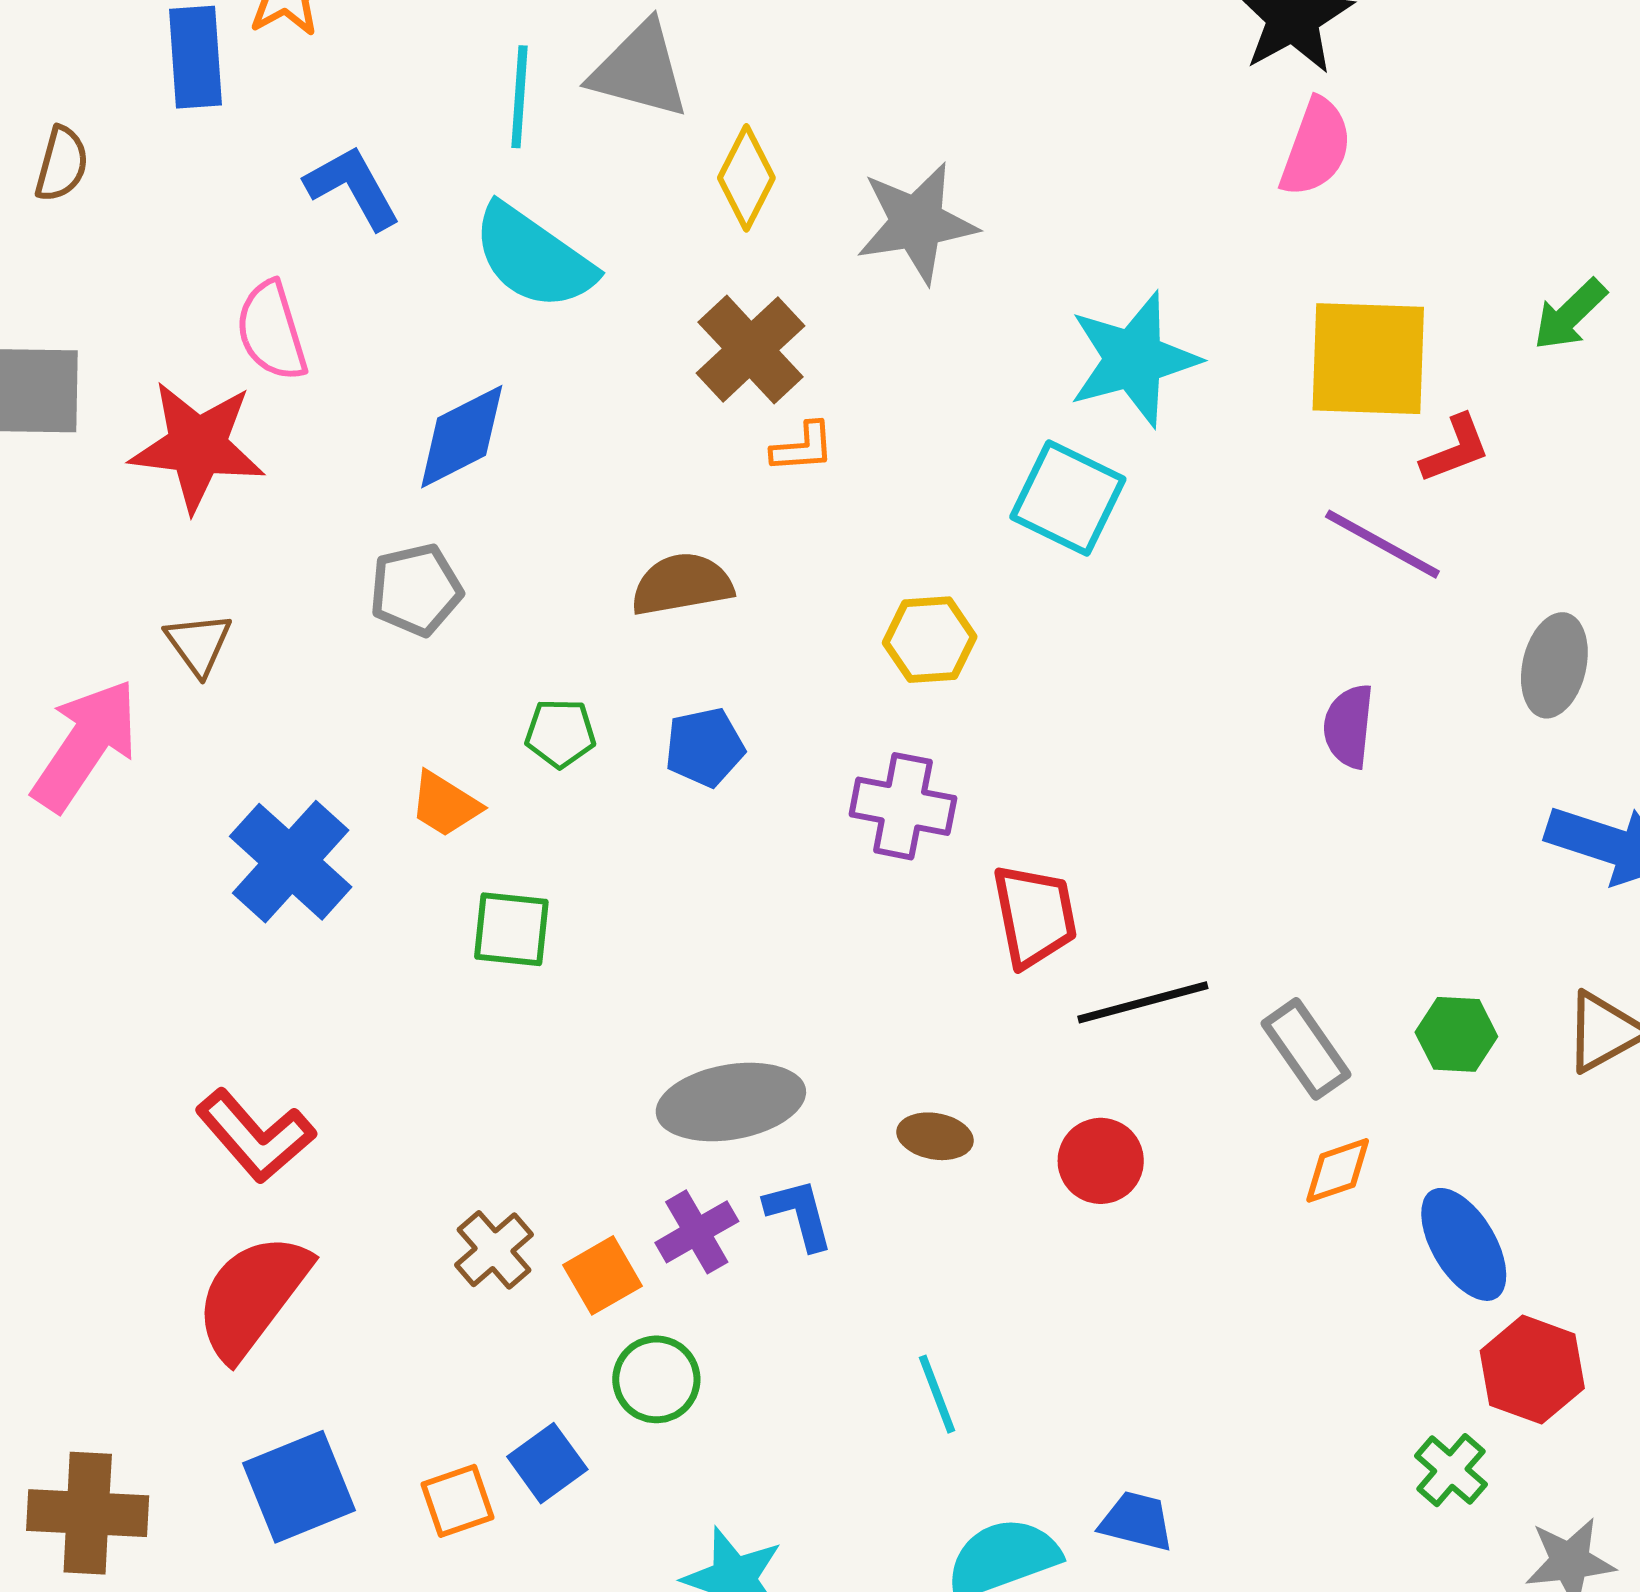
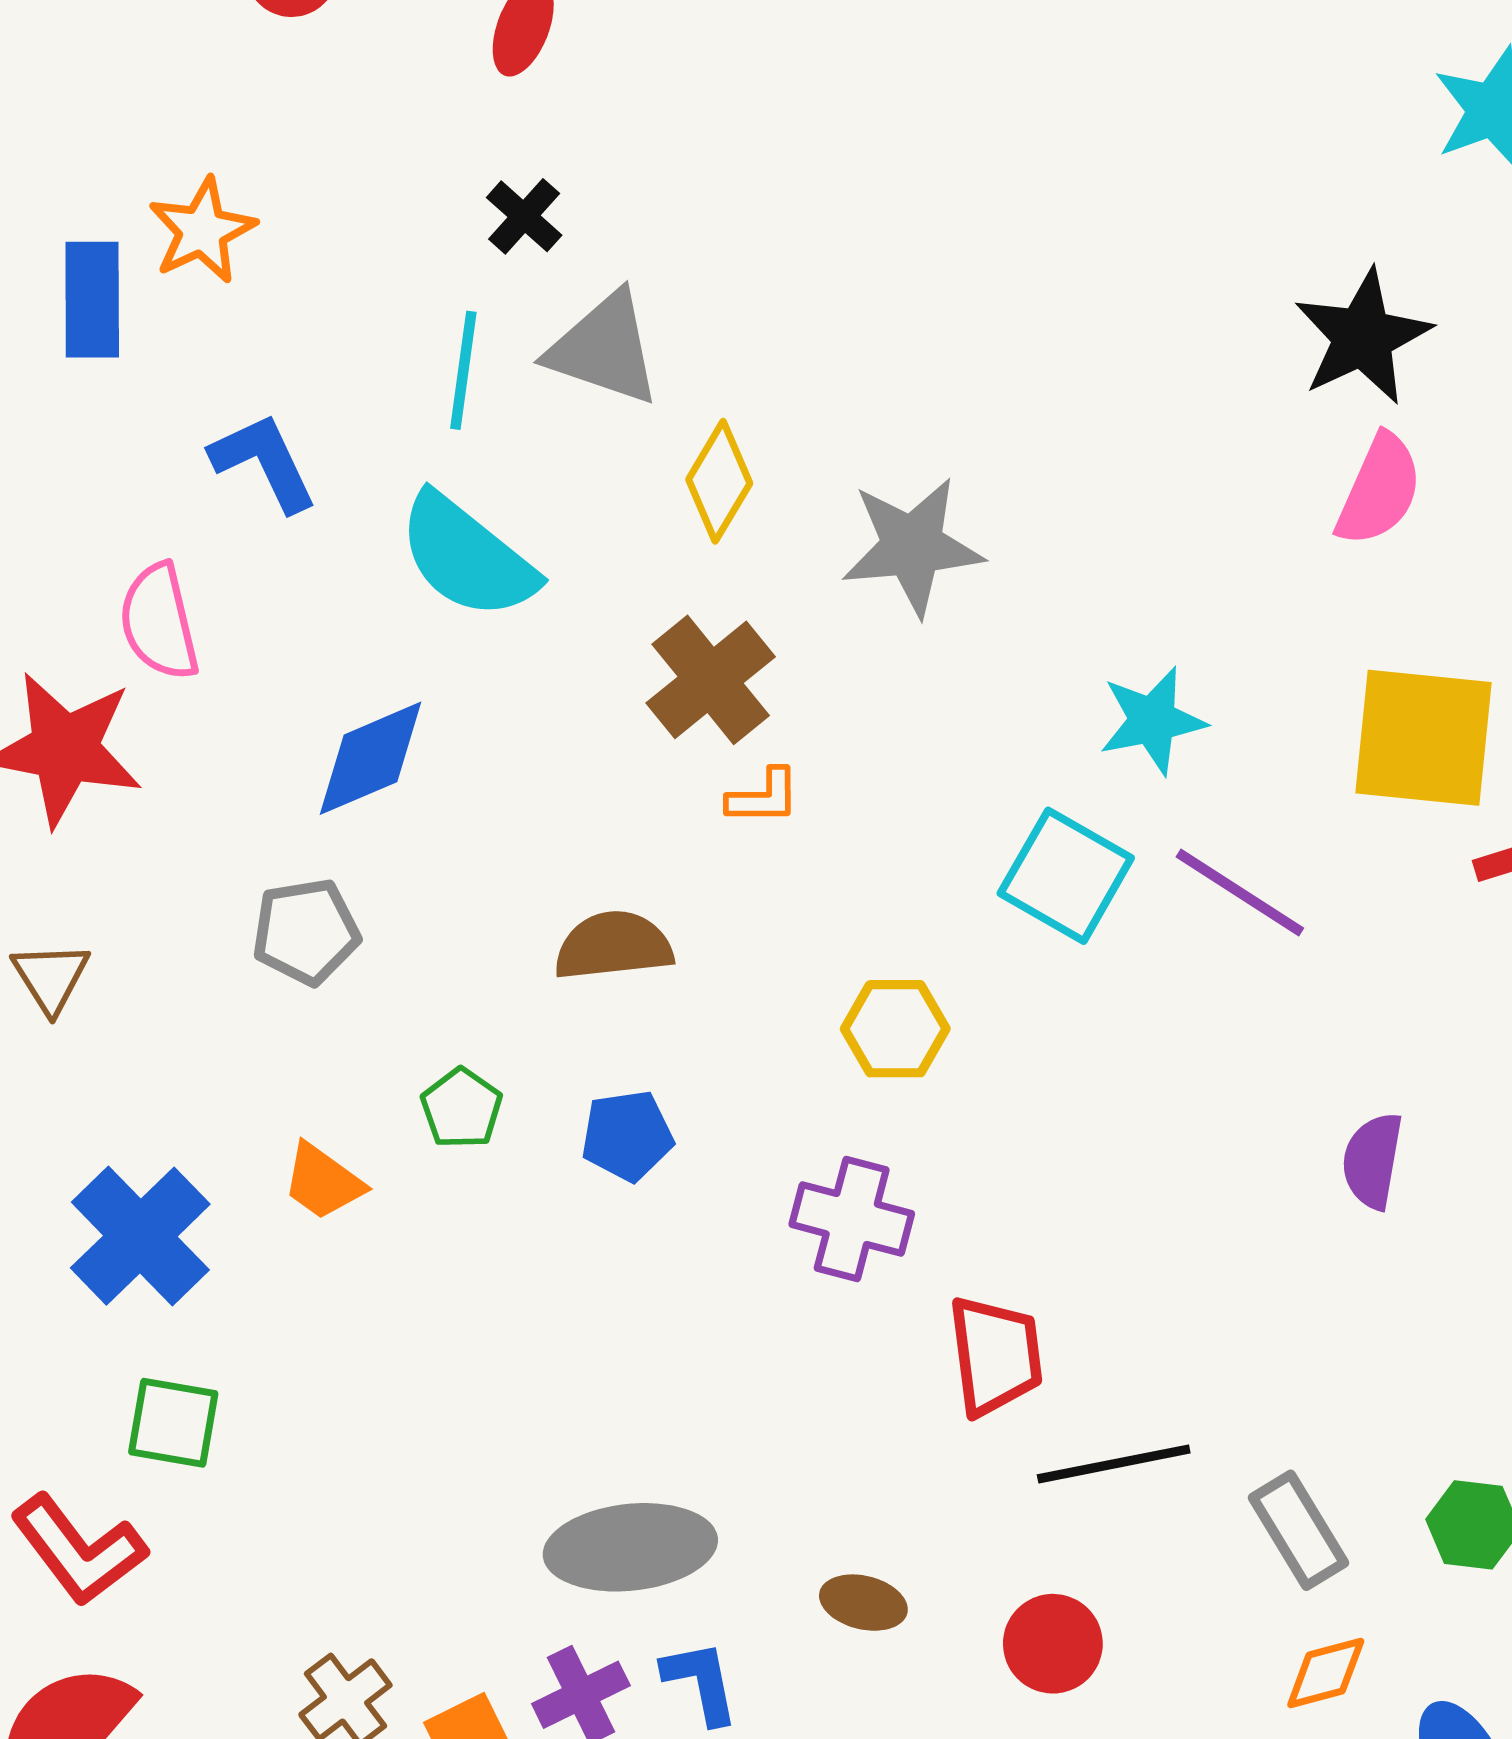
cyan star: (1134, 359) -> (1152, 721), size x0.7
purple line: (1382, 544) -> (1240, 893), moved
green pentagon: (560, 733) -> (462, 1108), turned 30
green square: (511, 929) -> (173, 1423), moved

